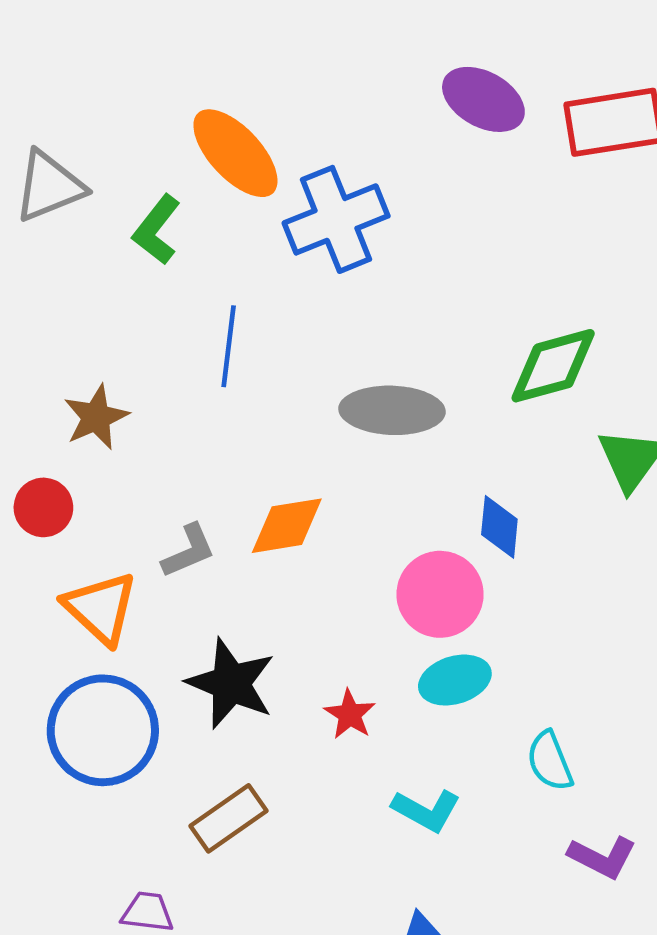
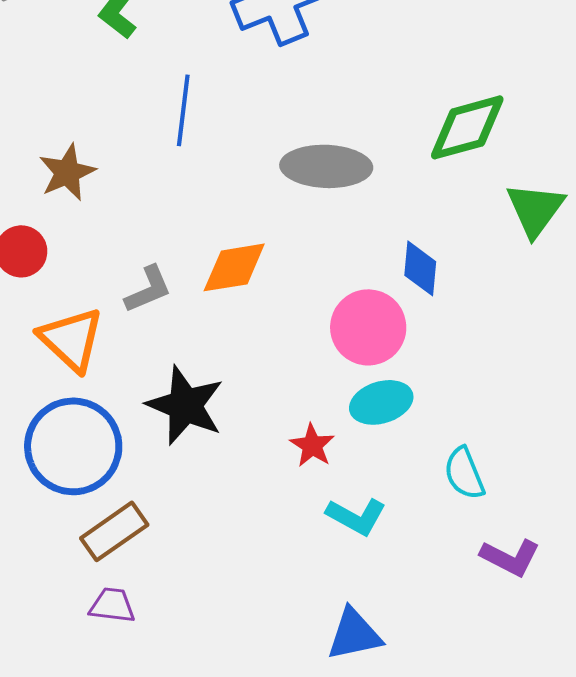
red star: (350, 714) -> (312, 445), moved
brown rectangle: (229, 818) -> (114, 531), moved

